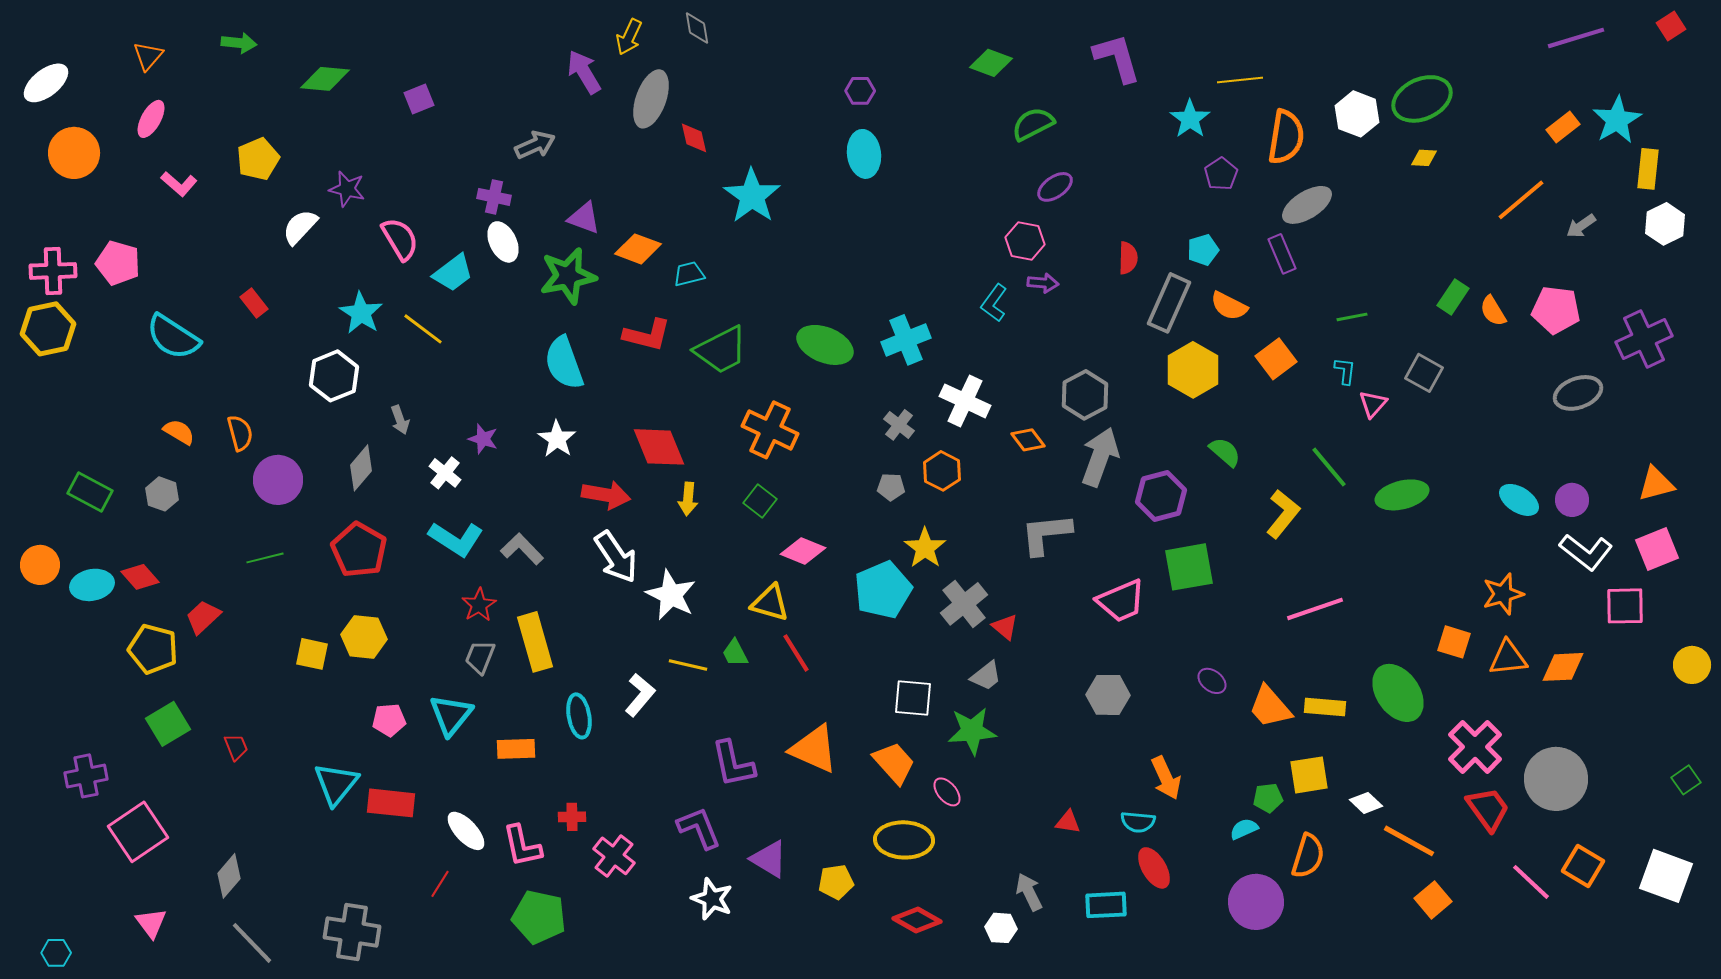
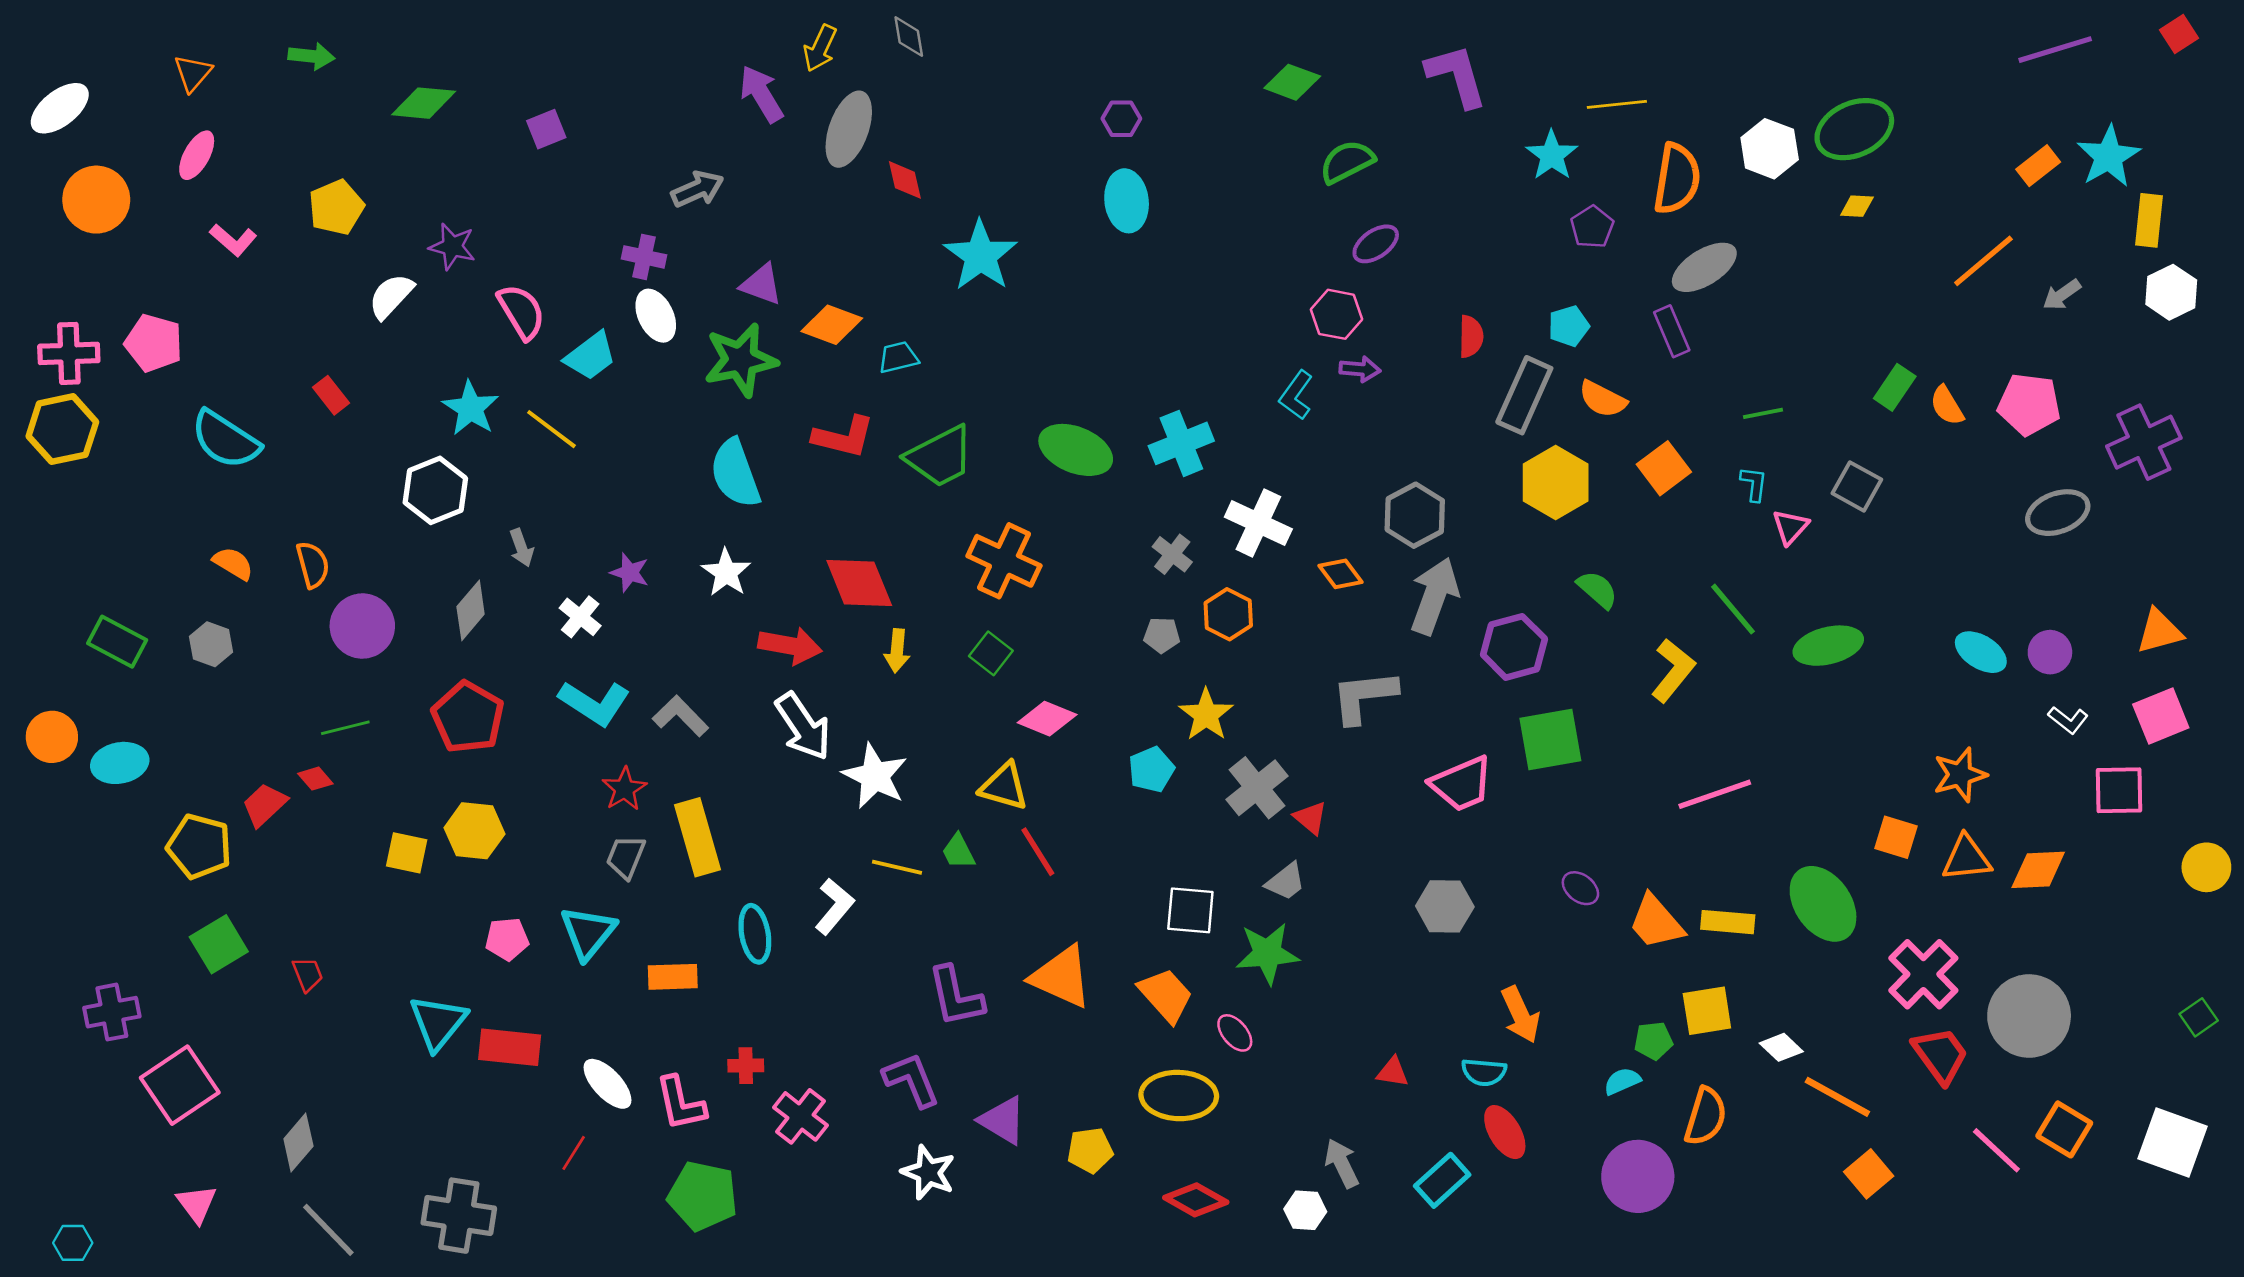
white L-shape: (1586, 552) -> (2068, 720), size x0.6
red diamond: (140, 577) -> (315, 779), moved, size x0.7
cyan pentagon: (883, 590) -> (1151, 769), size x0.6
cyan rectangle: (1106, 905) -> (1442, 1180), turned -39

